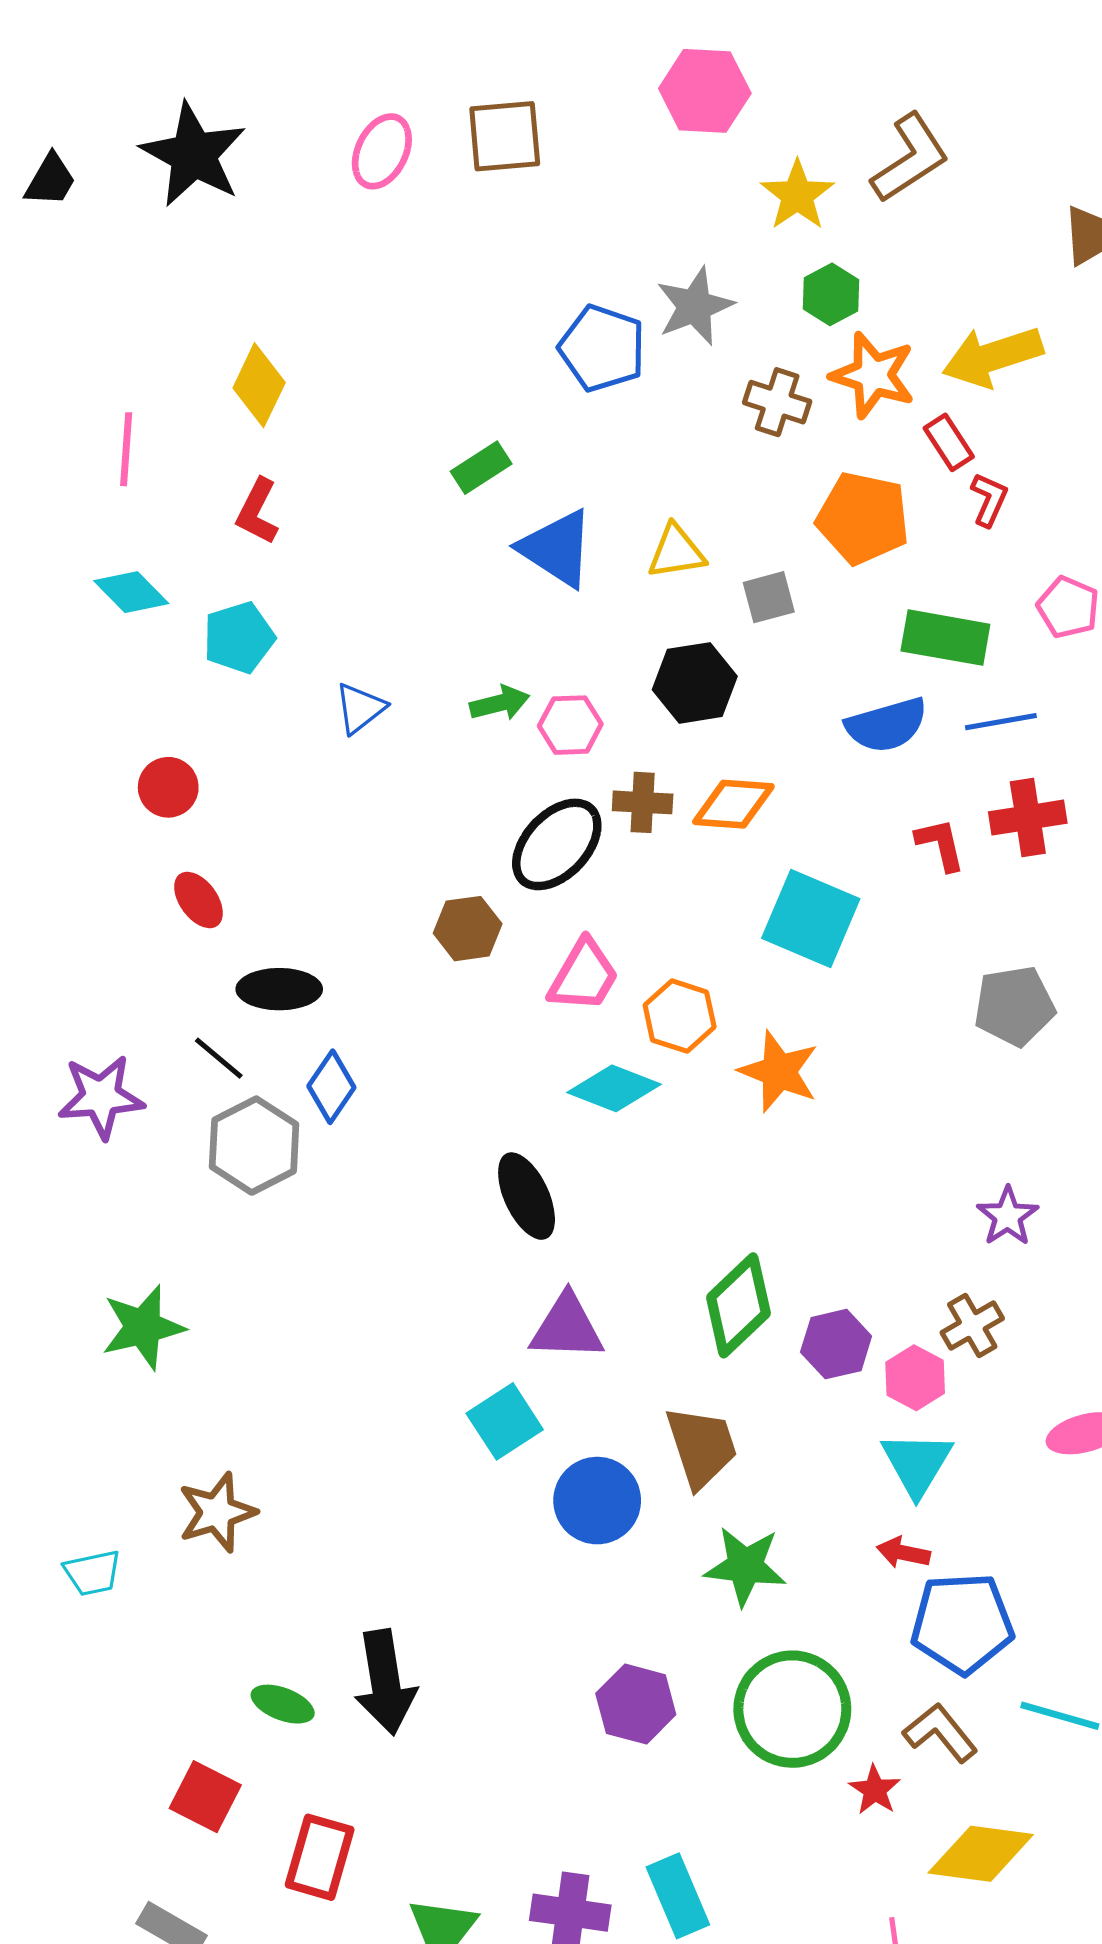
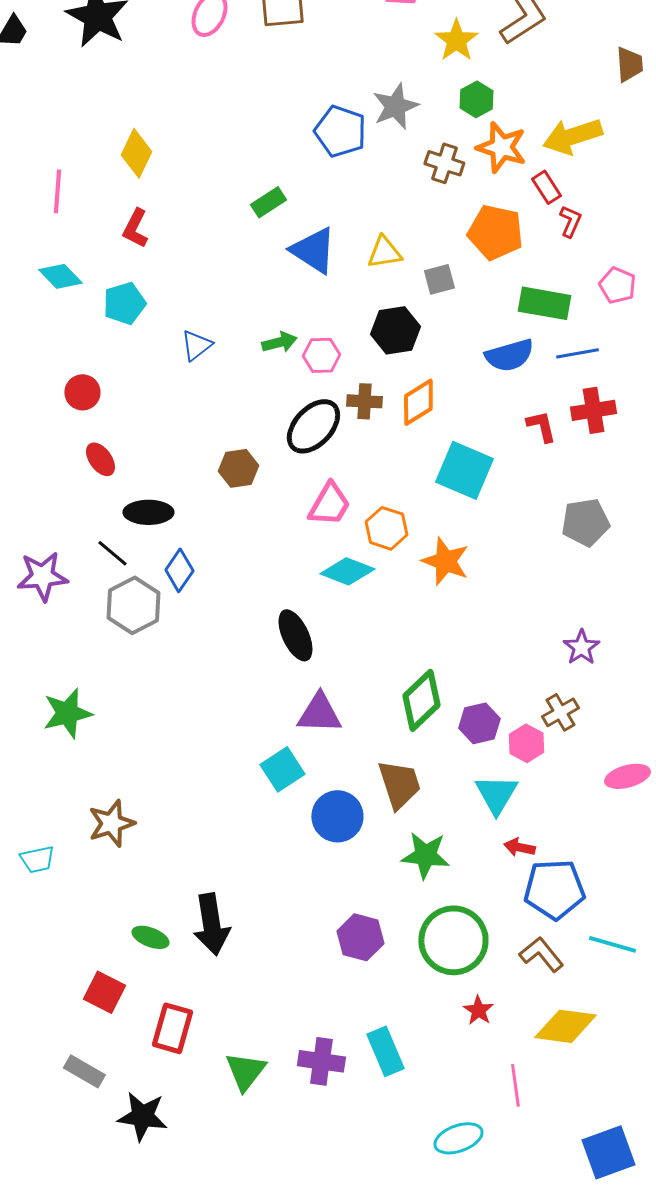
orange diamond: (733, 804) -> (418, 402), turned -36
brown hexagon: (468, 929) -> (238, 468), moved
cyan triangle: (917, 1464) -> (496, 794), moved
red star: (875, 1790) -> (478, 1010), moved

